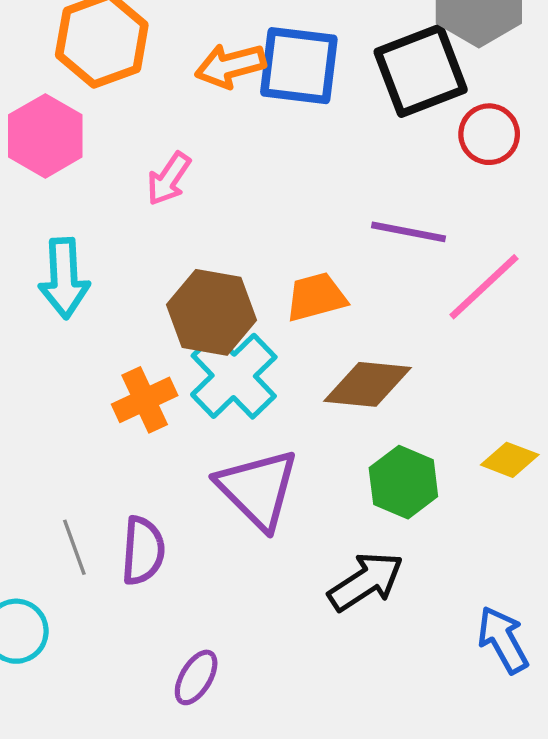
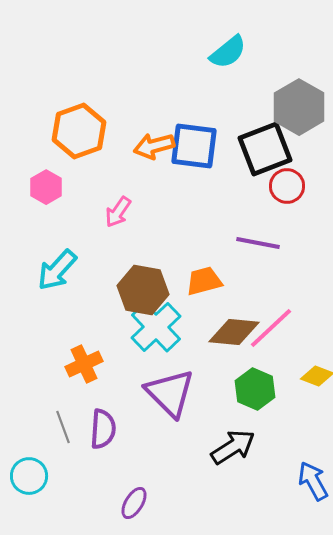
red circle: (489, 134) -> (287, 186), moved
pink hexagon: (45, 136) -> (46, 187), size x0.7
cyan arrow: (64, 278) -> (57, 270), turned 45
pink line: (484, 287) -> (271, 328), moved
orange cross: (145, 400) -> (84, 364), moved

